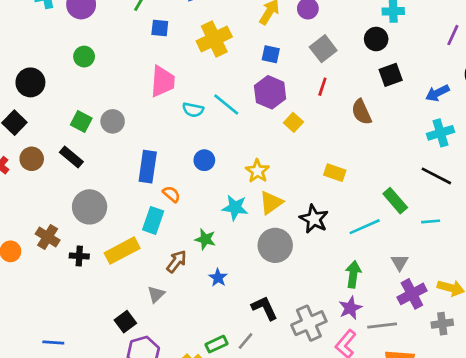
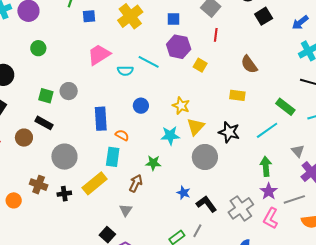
pink trapezoid: (163, 81) -> (99, 55), turned -115
brown semicircle: (361, 112) -> (249, 64), moved
brown circle: (32, 159) -> (24, 138), moved
blue star: (218, 278) -> (184, 193), moved

